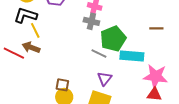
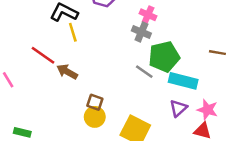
brown arrow: (31, 47) -> (67, 72), moved
pink star: (156, 76) -> (207, 110), size x0.7
purple triangle: (105, 79) -> (178, 108), moved

